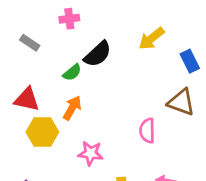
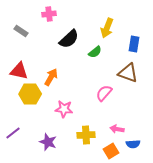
yellow arrow: (152, 38) -> (107, 28), turned -30
blue rectangle: (190, 61) -> (134, 44), turned 35
green semicircle: (72, 72) -> (95, 52), moved
pink semicircle: (147, 131) -> (104, 93), turned 42

